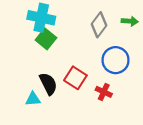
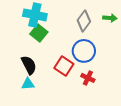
blue circle: (116, 60) -> (84, 51), moved
black semicircle: (48, 84) -> (29, 65), moved

